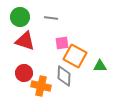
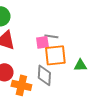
gray line: (51, 18) -> (51, 36), moved
orange square: (75, 56) -> (55, 55), turned -35

